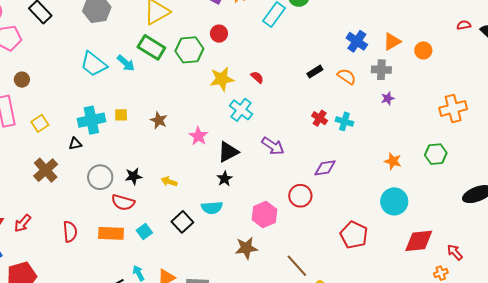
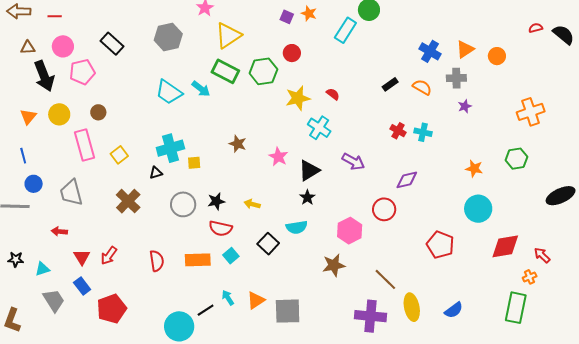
yellow square: (121, 115) -> (194, 163), moved
red semicircle: (123, 202) -> (221, 228), moved

